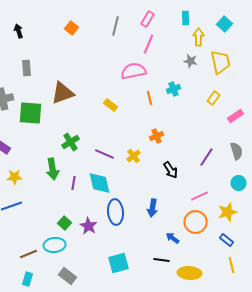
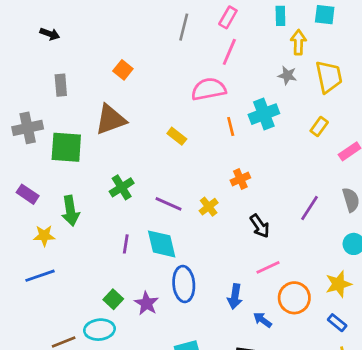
cyan square: (224, 24) -> (325, 15), moved, turned -35
orange square: (72, 28) -> (123, 70), moved
black arrow: (18, 31) -> (50, 34), turned 128
cyan cross: (174, 89) -> (264, 114), size x1.5
green arrow: (52, 169) -> (70, 211), moved
pink line: (200, 196) -> (268, 267), moved
blue arrow: (152, 208) -> (235, 296), moved

